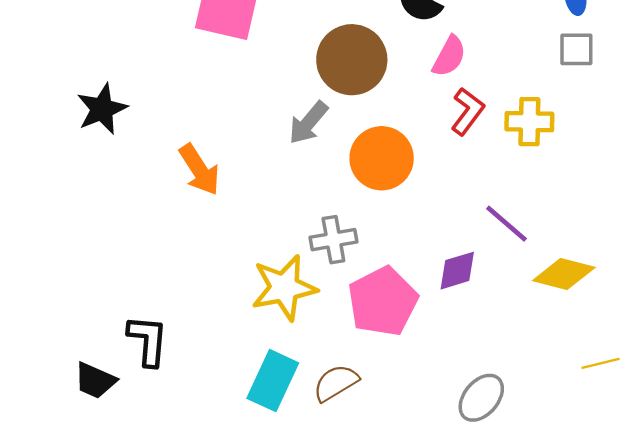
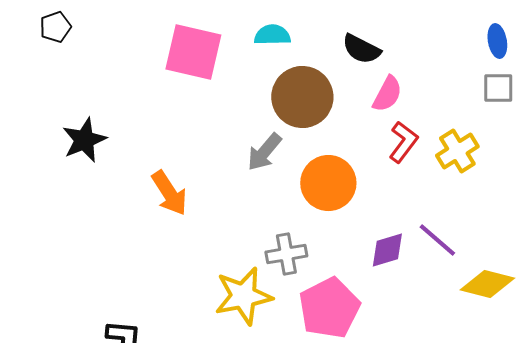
yellow cross: (529, 122) -> (457, 151), turned -33
purple diamond: (457, 271) -> (387, 250), moved

